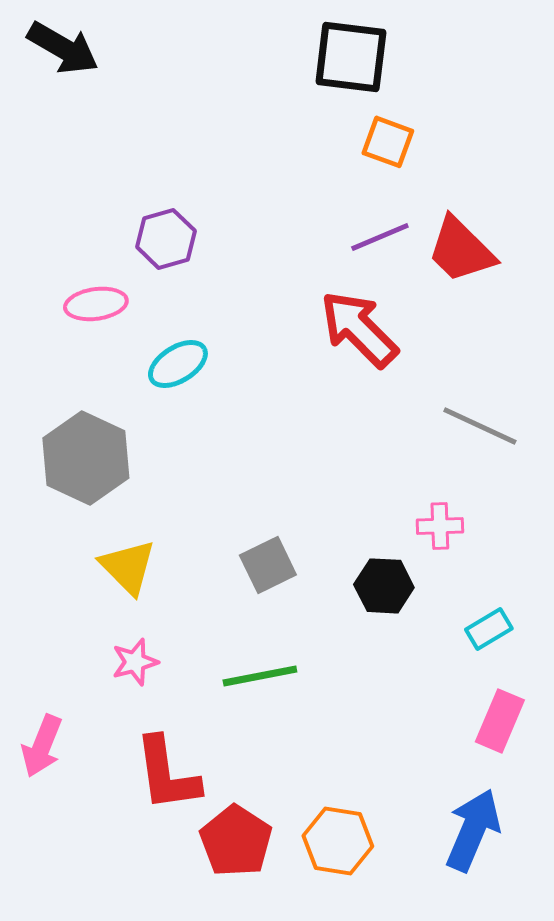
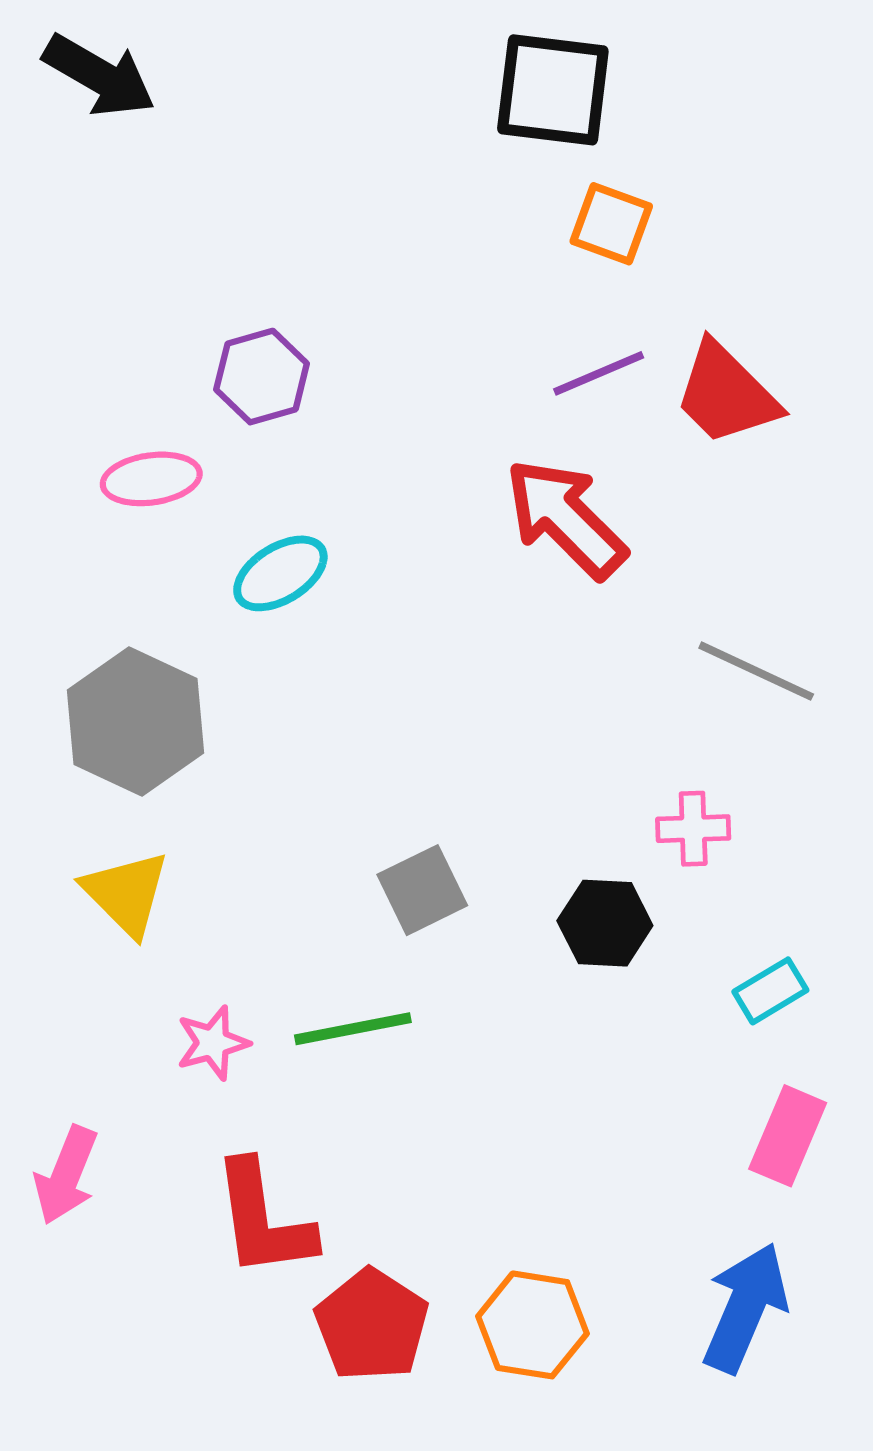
yellow triangle: (128, 567) -> (126, 893), moved
green line: (260, 676) -> (353, 1029), moved

